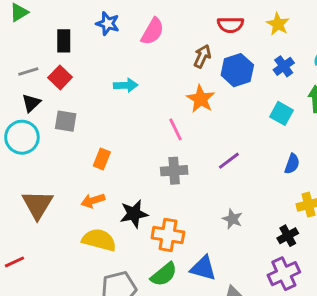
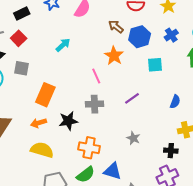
black rectangle: (64, 41) -> (22, 14), turned 63
brown arrow: (202, 56) -> (116, 27), turned -77
cyan arrow: (126, 85) -> (63, 45), turned -42
cyan square: (281, 113) -> (155, 65), moved, turned -35
orange rectangle: (102, 159) -> (45, 95), size x1.6
black star: (134, 214) -> (68, 121), moved
black cross: (288, 236) -> (171, 151), turned 32

